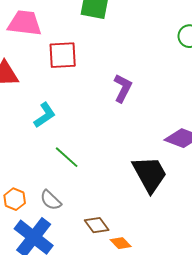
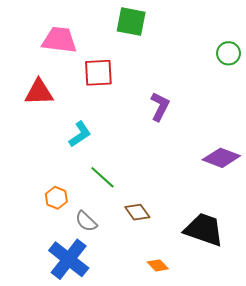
black trapezoid: (150, 174) -> (204, 230), moved, turned -42
orange hexagon: (15, 199) -> (56, 198), moved
brown diamond: (97, 225) -> (137, 212), moved

